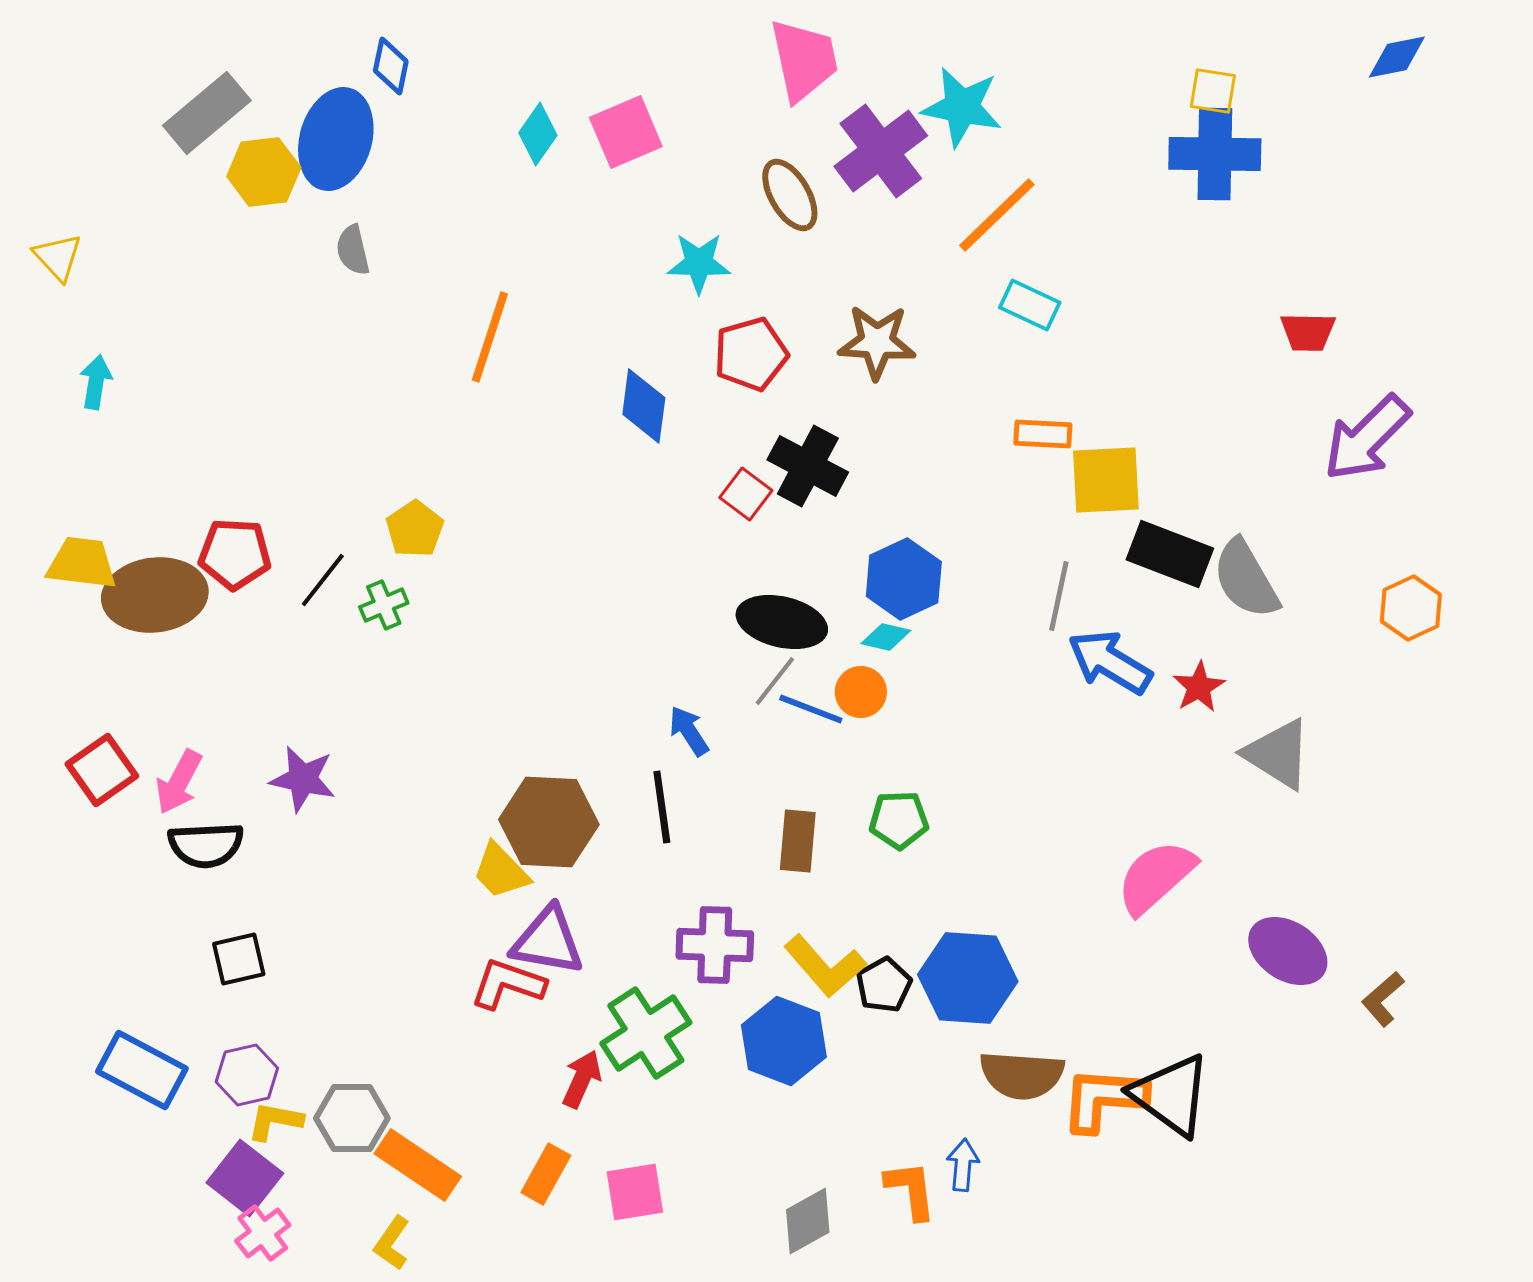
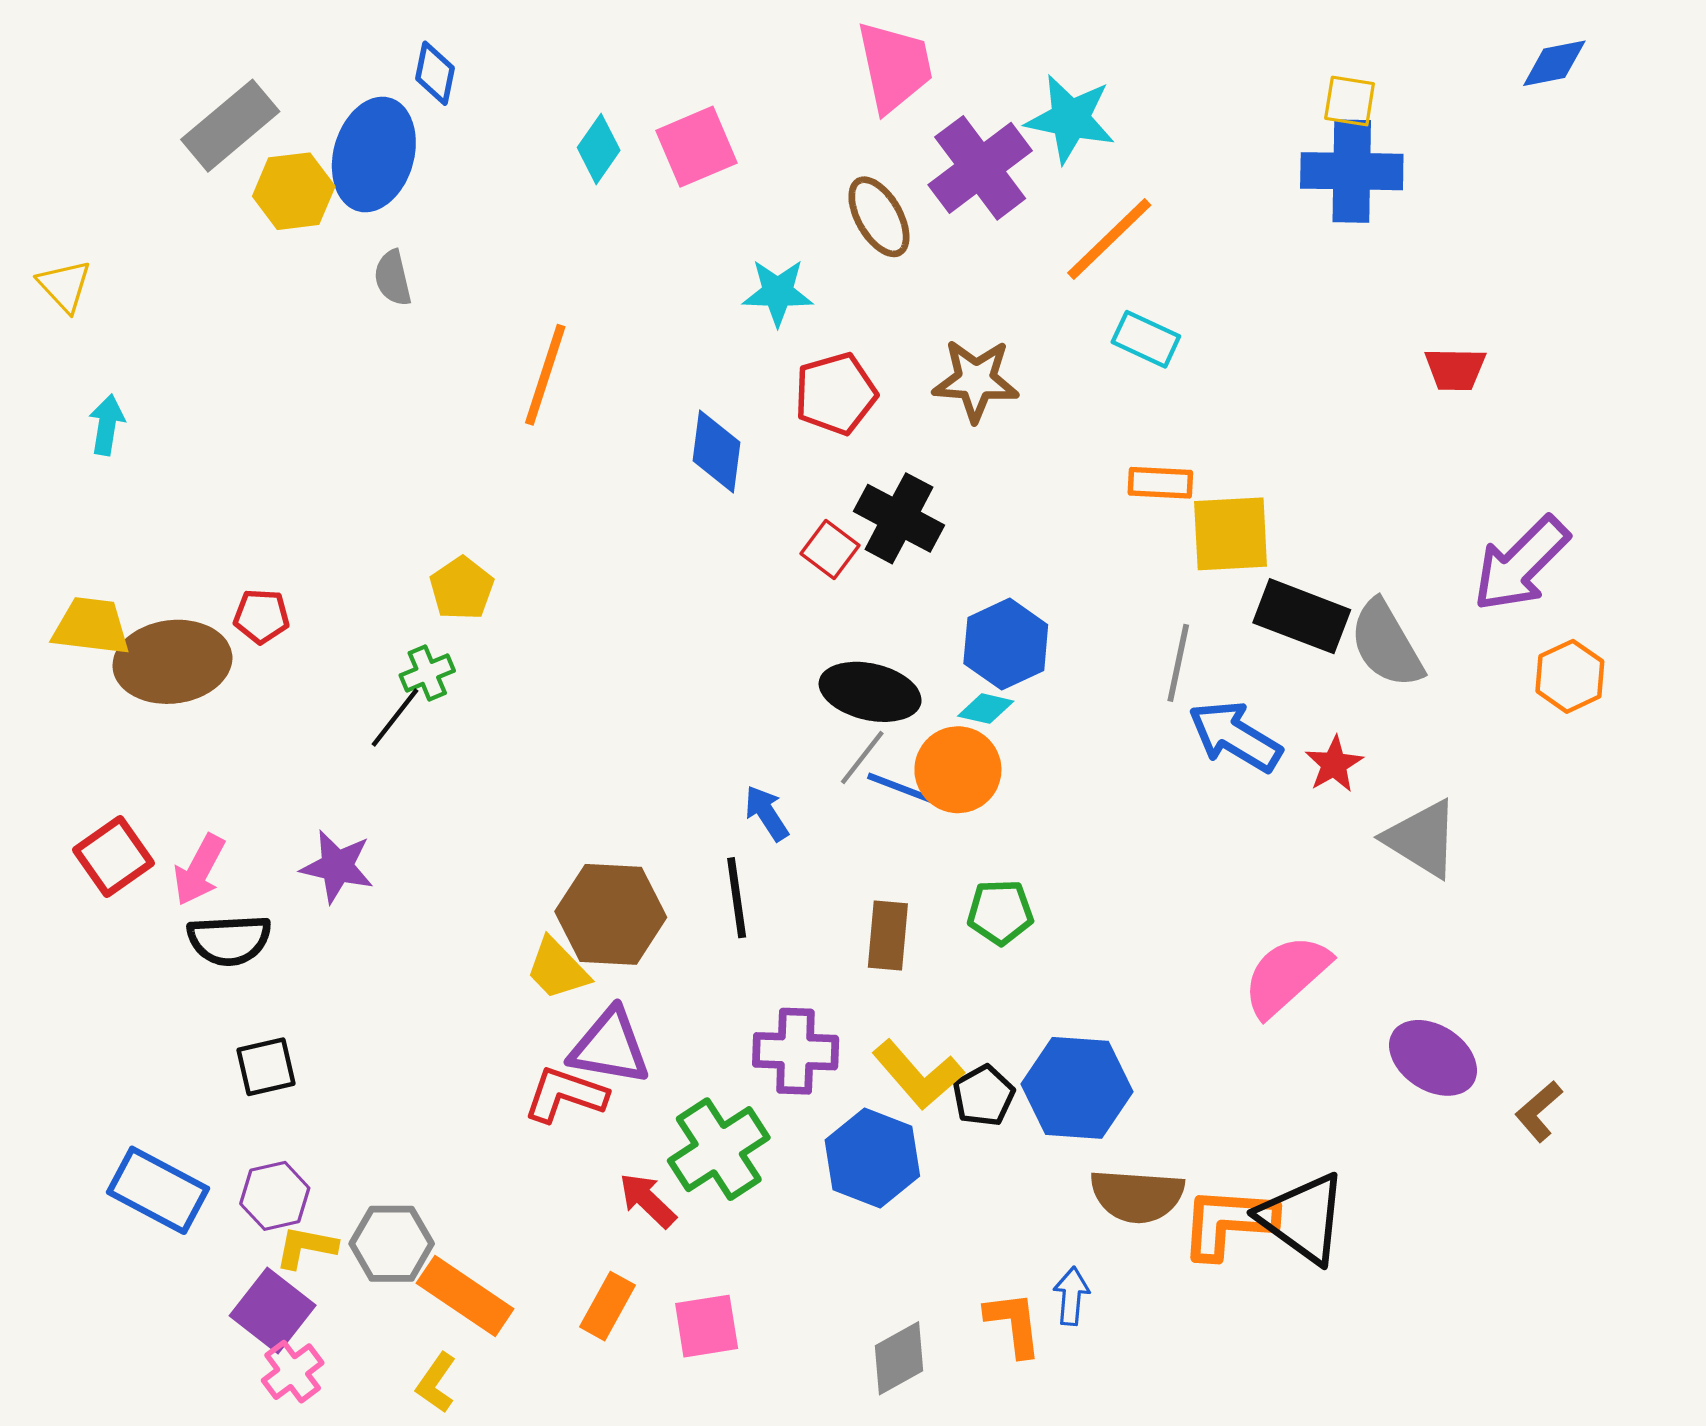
purple arrow: (1367, 438) -> (1521, 564), moved
red pentagon: (235, 554) -> (261, 616), size x0.7
black line: (323, 580) -> (395, 717), moved
orange circle: (861, 692) -> (958, 770), size x1.5
red arrow: (582, 1079) -> (648, 1200), turned -70

